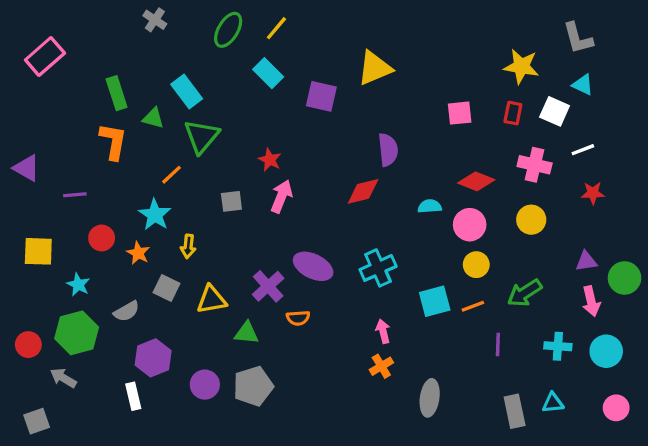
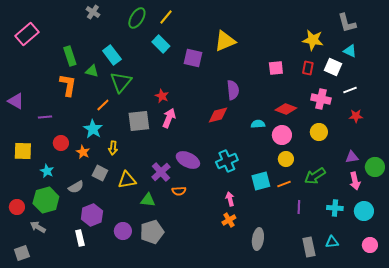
gray square: (231, 201) -> (139, 121), size x1.6

